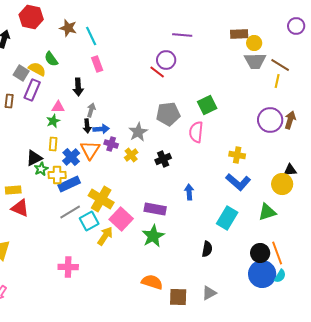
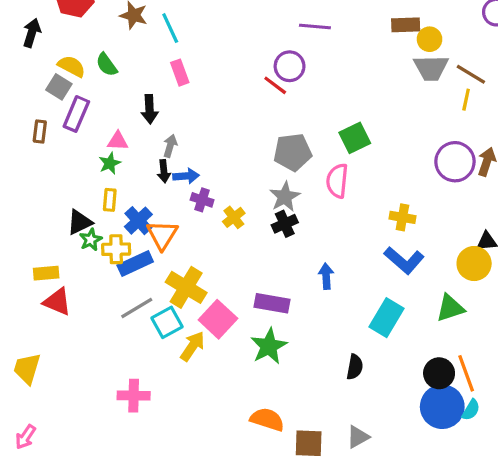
yellow semicircle: (37, 69) -> (72, 66), moved
gray star: (138, 132) -> (285, 197), moved
orange triangle: (90, 150) -> (162, 235), moved

